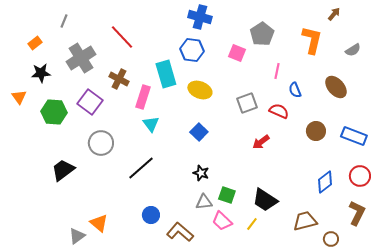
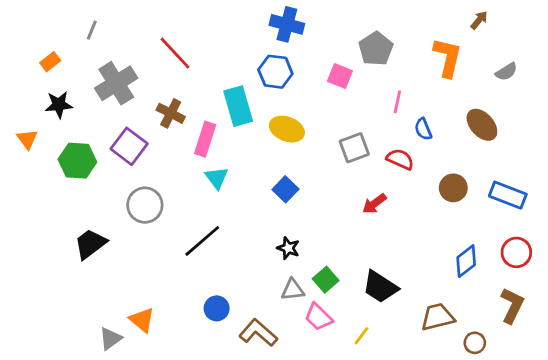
green square: (227, 195) -> (326, 280), turned 30
yellow line: (252, 224) -> (361, 336), moved

